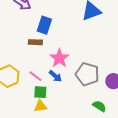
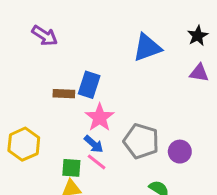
blue rectangle: (44, 25) -> (89, 85), moved
pink line: (35, 76) -> (97, 162), moved

